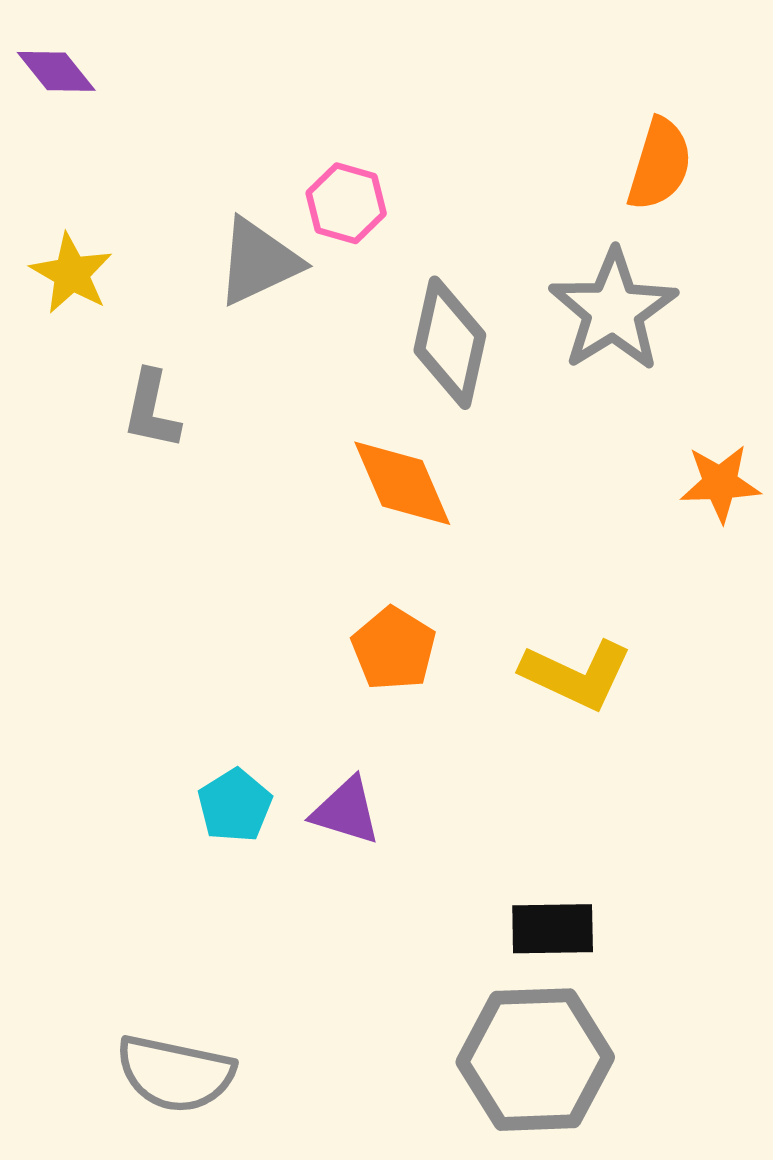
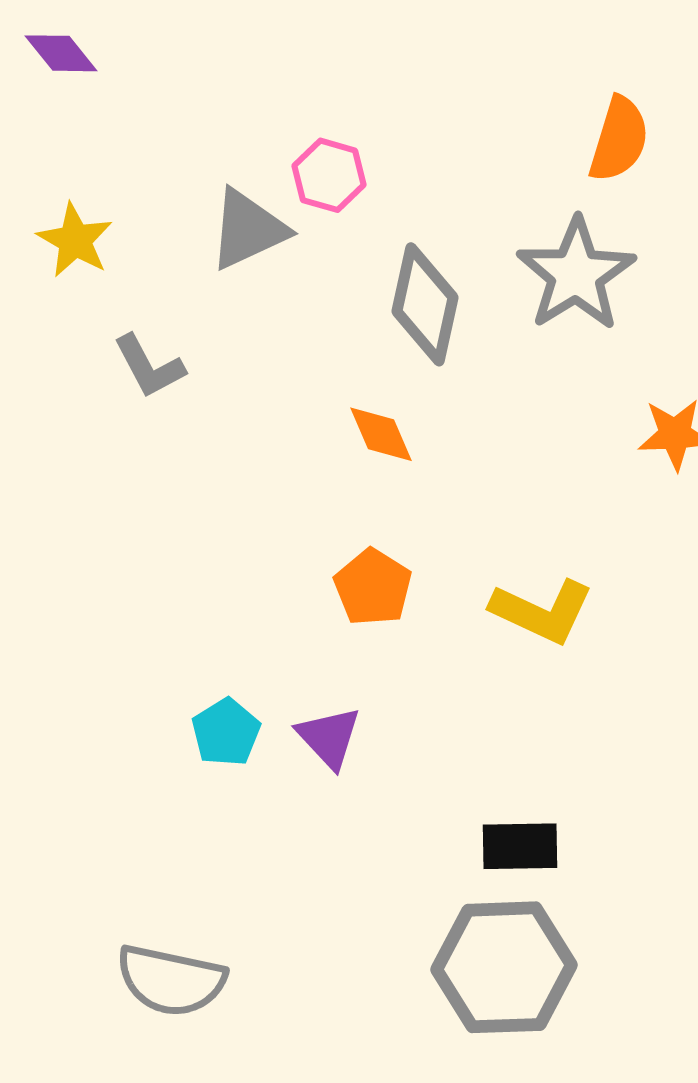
gray L-shape: (151, 410) -> (149, 366), turned -40
orange diamond: (402, 483) -> (381, 434), size x0.7
purple triangle: (346, 811) -> (329, 737), turned 30

